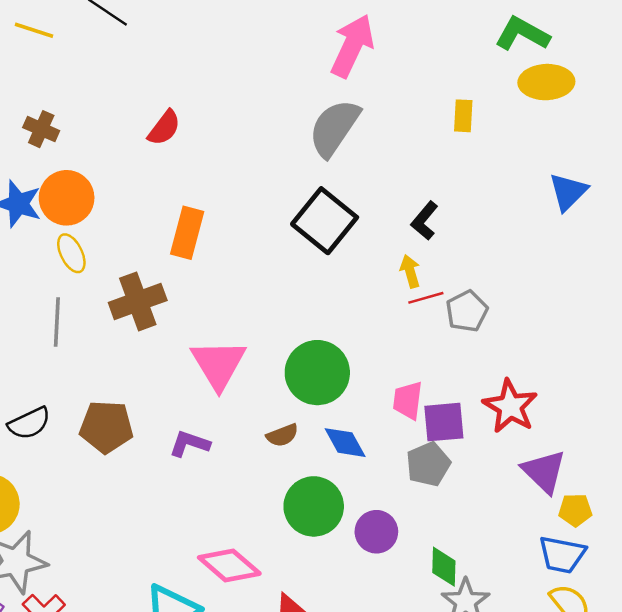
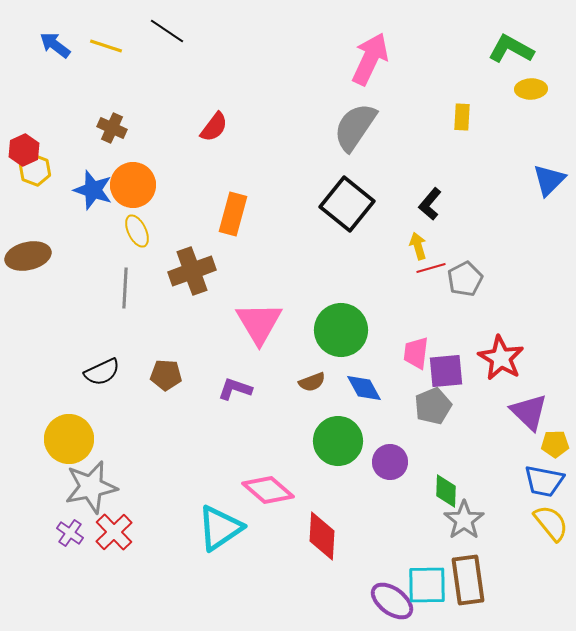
yellow ellipse: (546, 82) -> (531, 89), size x0.7
brown pentagon: (106, 427) -> (166, 375), size x0.7

